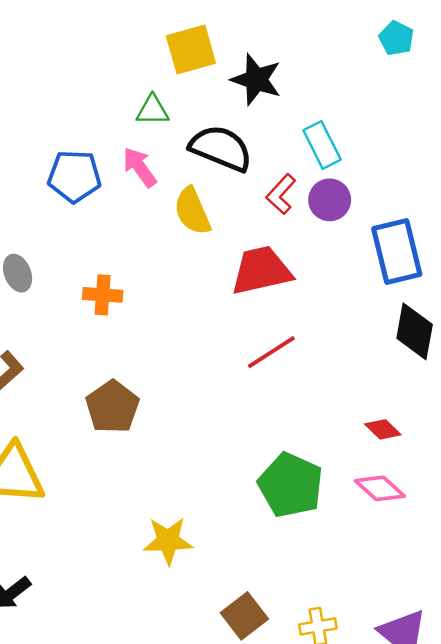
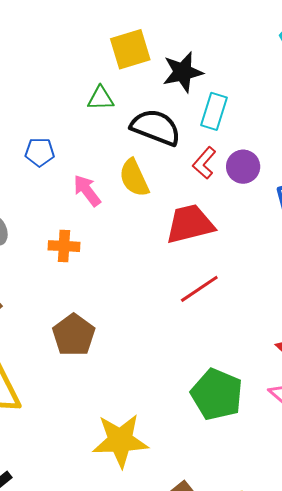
black star: (256, 80) -> (183, 72), turned -30
cyan rectangle: (322, 145) -> (214, 111), moved, turned 45
pink arrow: (140, 167) -> (87, 191), moved
blue pentagon: (74, 176) -> (40, 152), size x0.7
yellow star: (168, 541) -> (120, 441), size x1.4

